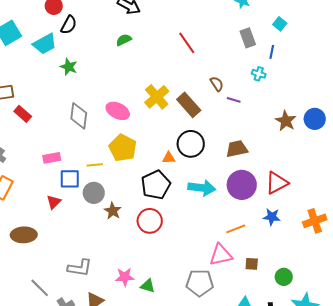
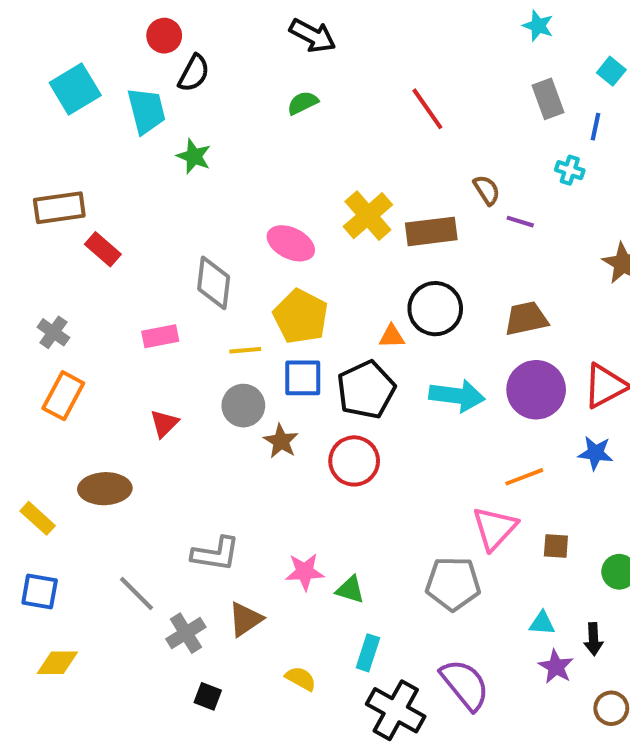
cyan trapezoid: (45, 44) -> (146, 111), turned -75
brown rectangle: (189, 105) -> (431, 231), turned -55
gray diamond: (79, 116) -> (214, 283), moved
blue square: (70, 179) -> (303, 378), moved
pink triangle: (221, 255) -> (495, 528), turned -35

